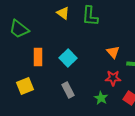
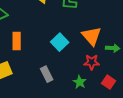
orange triangle: (113, 52) -> (92, 36), size x1.5
cyan square: (68, 58) -> (60, 42), moved

